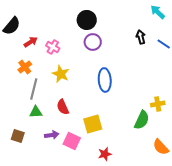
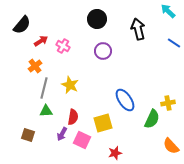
black arrow: (141, 37) -> (138, 29), moved, size x1.5
purple circle: (93, 42) -> (103, 51), moved
yellow star: (61, 74) -> (70, 85), moved
blue ellipse: (105, 80) -> (125, 100), moved, turned -30
red semicircle: (63, 107) -> (73, 117), moved, turned -147
purple arrow: (52, 135) -> (62, 134), turned 128

